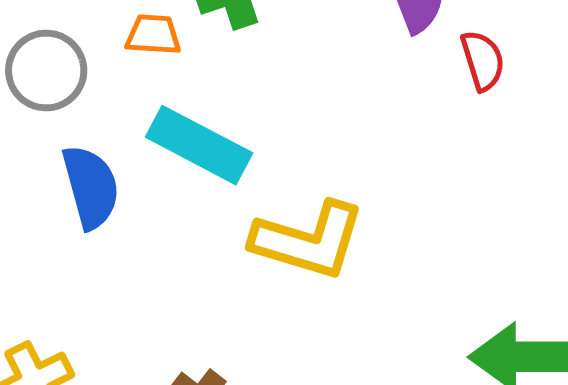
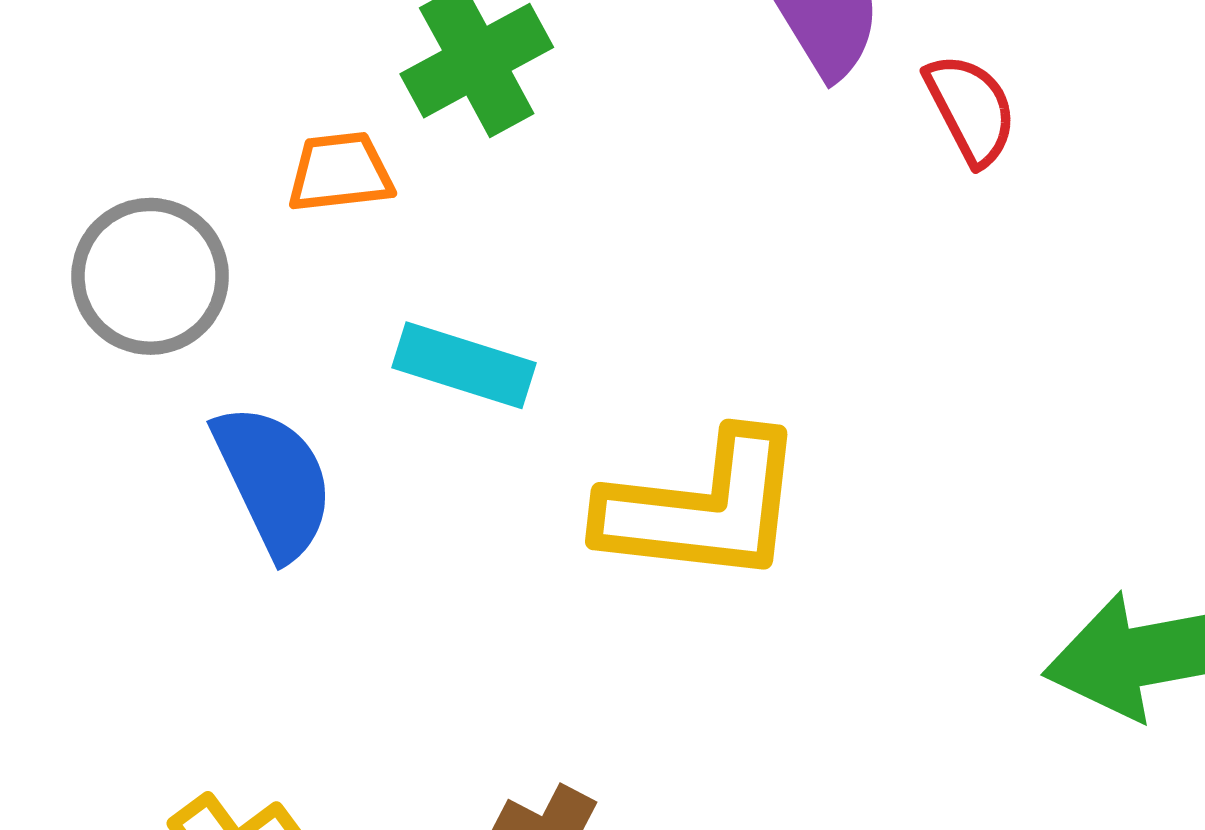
cyan rectangle: (199, 145) -> (464, 365), size x0.7

